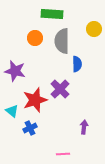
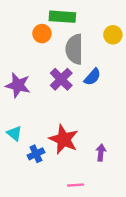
orange circle: (35, 38) -> (42, 34), moved
blue semicircle: (77, 64) -> (92, 77), turned 42
purple cross: (60, 89) -> (61, 79), moved
red star: (35, 100) -> (64, 139), moved, turned -30

